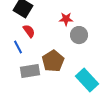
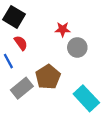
gray rectangle: (30, 71) -> (22, 88), turned -30

